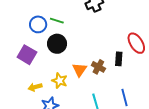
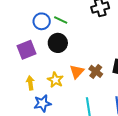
purple square: (27, 55) -> (27, 50), turned 30
yellow arrow: (35, 87) -> (30, 83), turned 88

